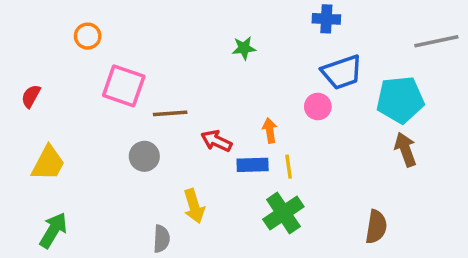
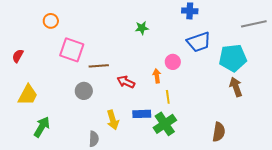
pink circle: (318, 106) -> (173, 62), moved
blue rectangle: (253, 165) -> (142, 114), moved
green arrow: (53, 230) -> (42, 127), moved

